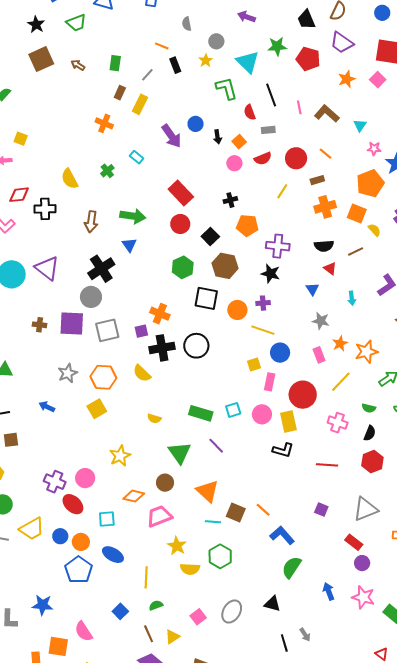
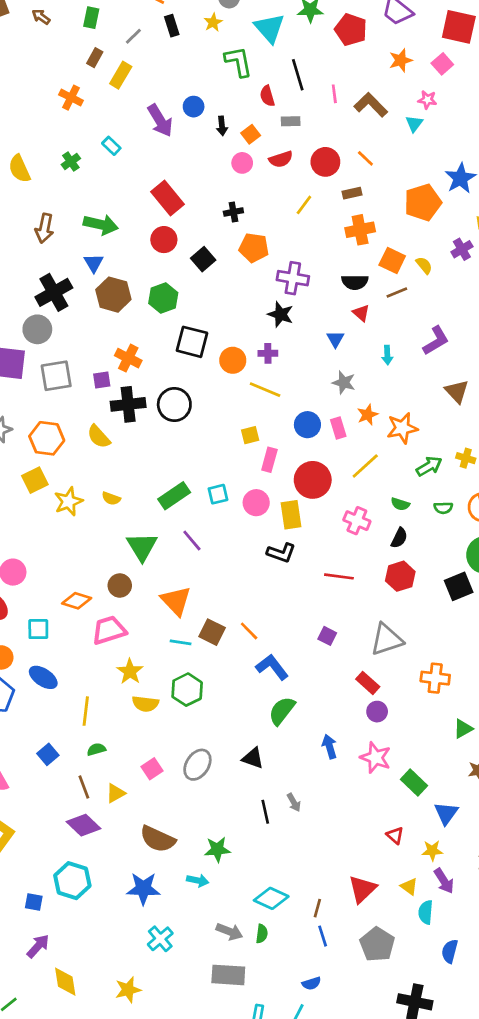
pink star: (374, 149) -> (427, 100), moved
orange square: (357, 213) -> (392, 260), moved
brown hexagon: (225, 266) -> (113, 295), moved
blue circle: (280, 353) -> (307, 425), moved
green rectangle: (201, 413) -> (174, 496), turned -55
yellow star: (120, 456) -> (68, 502), moved

